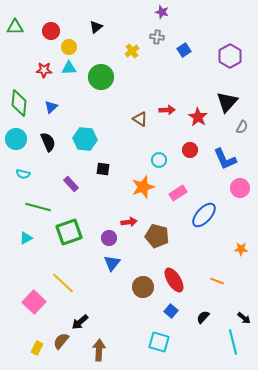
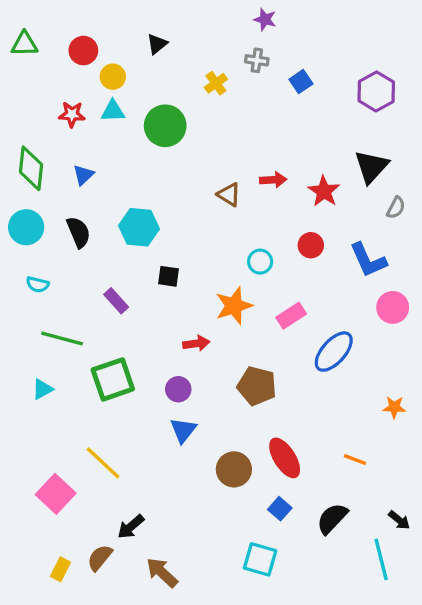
red arrow: (129, 222) -> (196, 343), moved
black semicircle: (203, 317) -> (332, 518), size x1.5
brown arrow: (99, 350) -> (162, 572), turned -50

